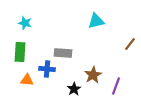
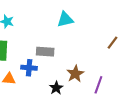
cyan triangle: (96, 21) -> (65, 19), moved

